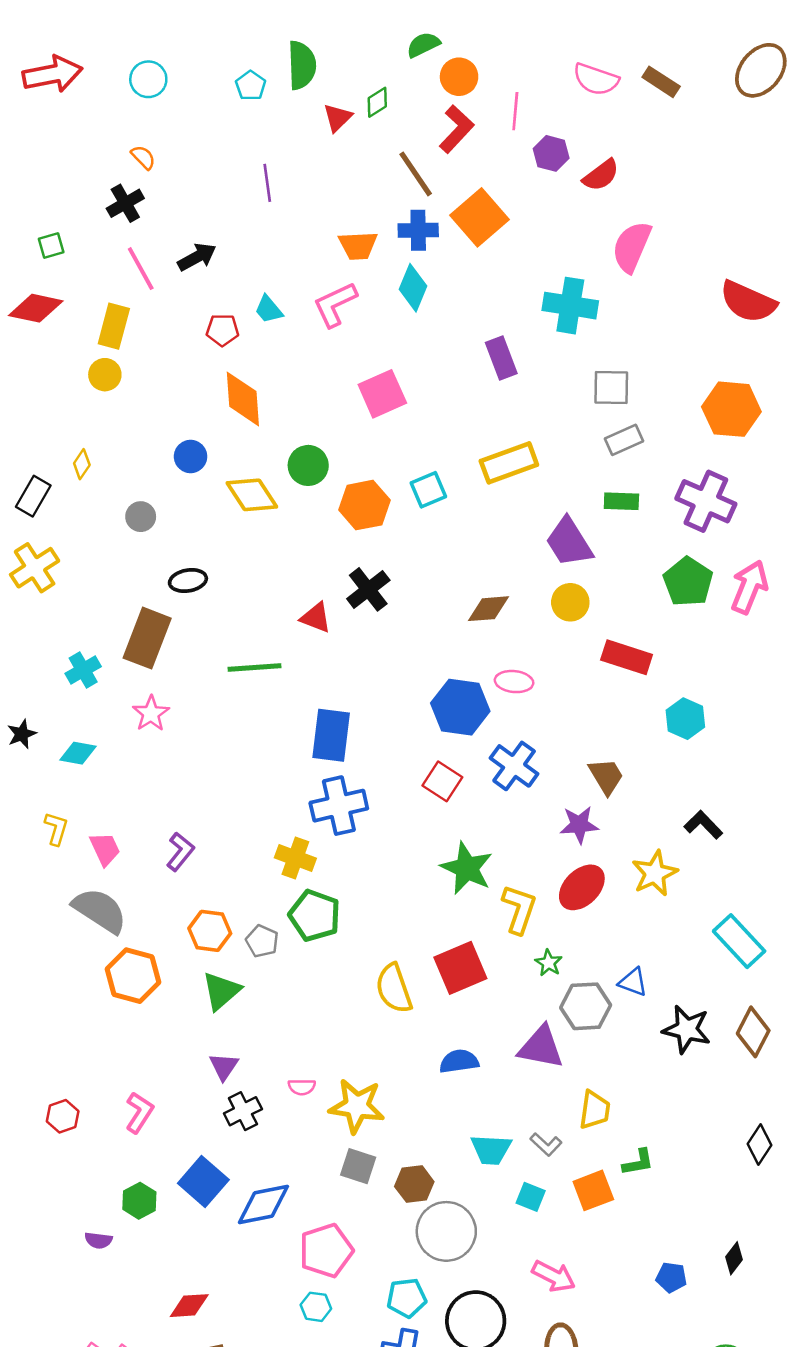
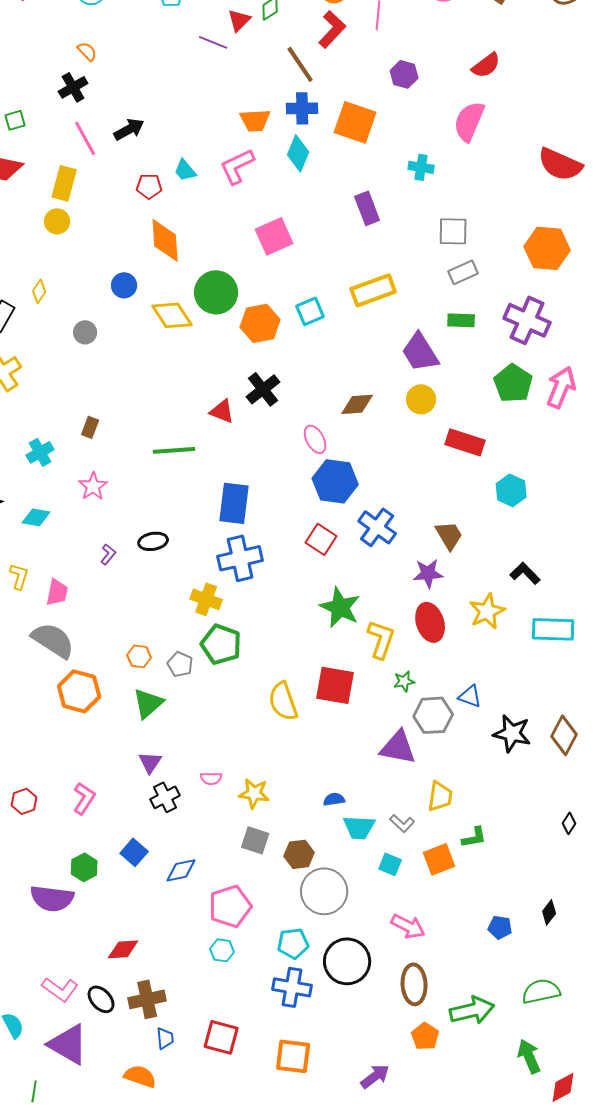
purple hexagon: (551, 153) -> (404, 74), moved
red semicircle: (601, 175) -> (486, 65), moved
purple line: (267, 183) -> (213, 42), moved, turned -60
orange square: (480, 217) -> (355, 122), moved, turned -30
cyan cross: (570, 306) -> (421, 167), size x0.6
green circle: (308, 465) -> (216, 292), size x1.4
black ellipse: (188, 581) -> (153, 541), moved
brown rectangle: (147, 638) -> (90, 427), size x0.5
pink ellipse: (514, 682) -> (315, 439), moved, turned 56
pink trapezoid: (105, 849) -> (57, 592), turned 36
purple L-shape: (180, 852) -> (108, 554), moved, size x0.7
red ellipse: (582, 887) -> (430, 622), turned -63
orange hexagon: (210, 931) -> (139, 656), size x0.7
cyan rectangle: (739, 941) -> (553, 629), moved, turned -45
green star: (549, 963) -> (404, 681), turned 30
red square: (460, 968) -> (335, 685), turned 33
blue semicircle: (459, 1061) -> (334, 799), moved, size x0.7
yellow star: (357, 1106) -> (254, 793), size x0.7
black diamond: (760, 1144) -> (569, 823), size x0.7
blue square: (203, 1182) -> (134, 852), size x0.7
blue diamond: (263, 1205) -> (181, 870), size x0.7
purple semicircle: (98, 1240) -> (52, 898), size x2.0

